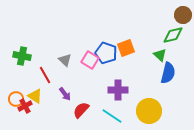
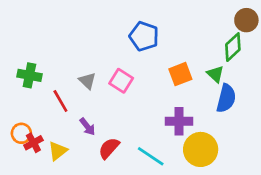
green diamond: (173, 35) -> (233, 47), turned -30
orange square: (126, 48) -> (180, 74), moved
blue pentagon: (106, 53) -> (144, 36), moved
purple cross: (118, 90) -> (179, 121), moved
yellow triangle: (35, 96) -> (58, 151), moved, turned 49

